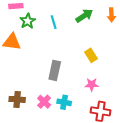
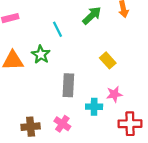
green star: (28, 21) -> (41, 55), moved
cyan cross: (64, 102) -> (94, 107), moved

